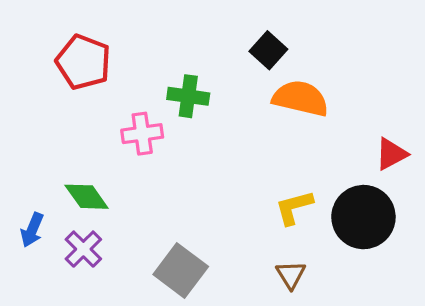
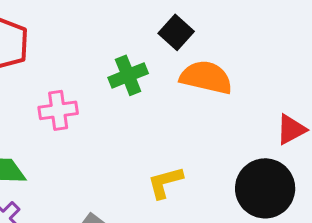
green cross: (188, 96) -> (128, 75), moved, turned -30
yellow L-shape: (294, 207) -> (165, 182), moved

